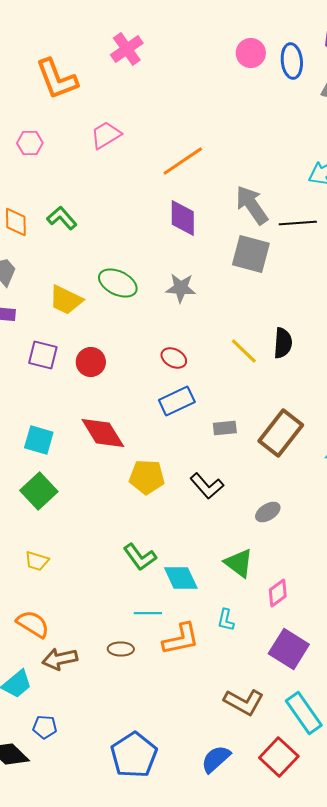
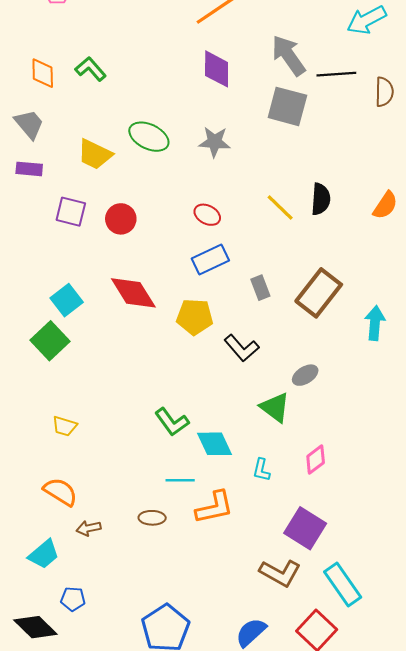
gray rectangle: (225, 428) -> (260, 288), turned 75
cyan square: (39, 440) -> (67, 300), turned 36
yellow pentagon: (147, 477) -> (195, 317), moved
green square: (39, 491) -> (50, 341), moved
green triangle: (239, 563) -> (275, 407), moved
cyan L-shape: (226, 620) -> (261, 470), moved
purple square: (289, 649) -> (305, 528), moved
brown arrow: (60, 659) -> (89, 528), size x0.7

